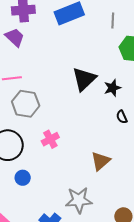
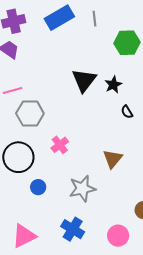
gray line: (113, 21) -> (95, 19), moved
gray star: (79, 200) -> (82, 189), moved

